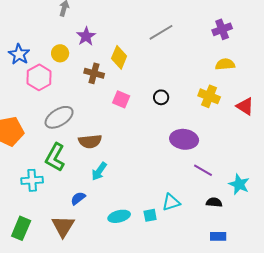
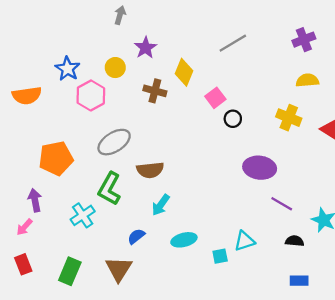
pink square: (121, 99) -> (215, 98), moved, turned 30
cyan cross: (32, 180) -> (83, 215), turned -30
cyan ellipse: (119, 216) -> (184, 240), moved

